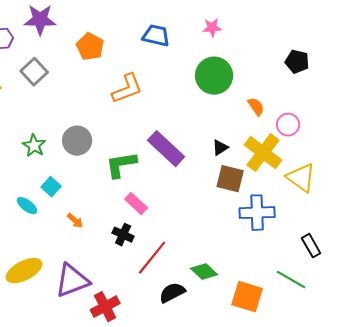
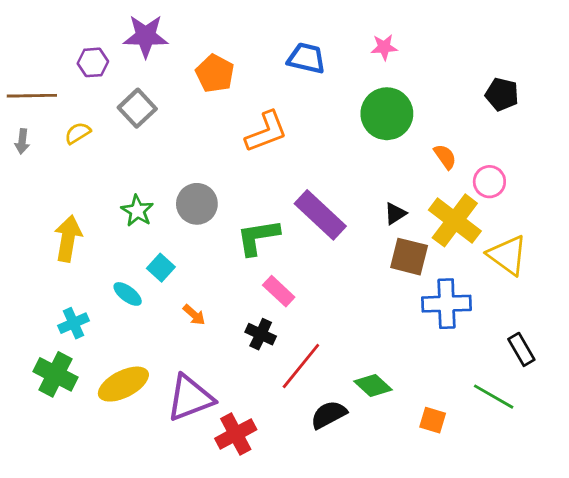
orange square: (247, 297) -> (433, 420), size x0.6

